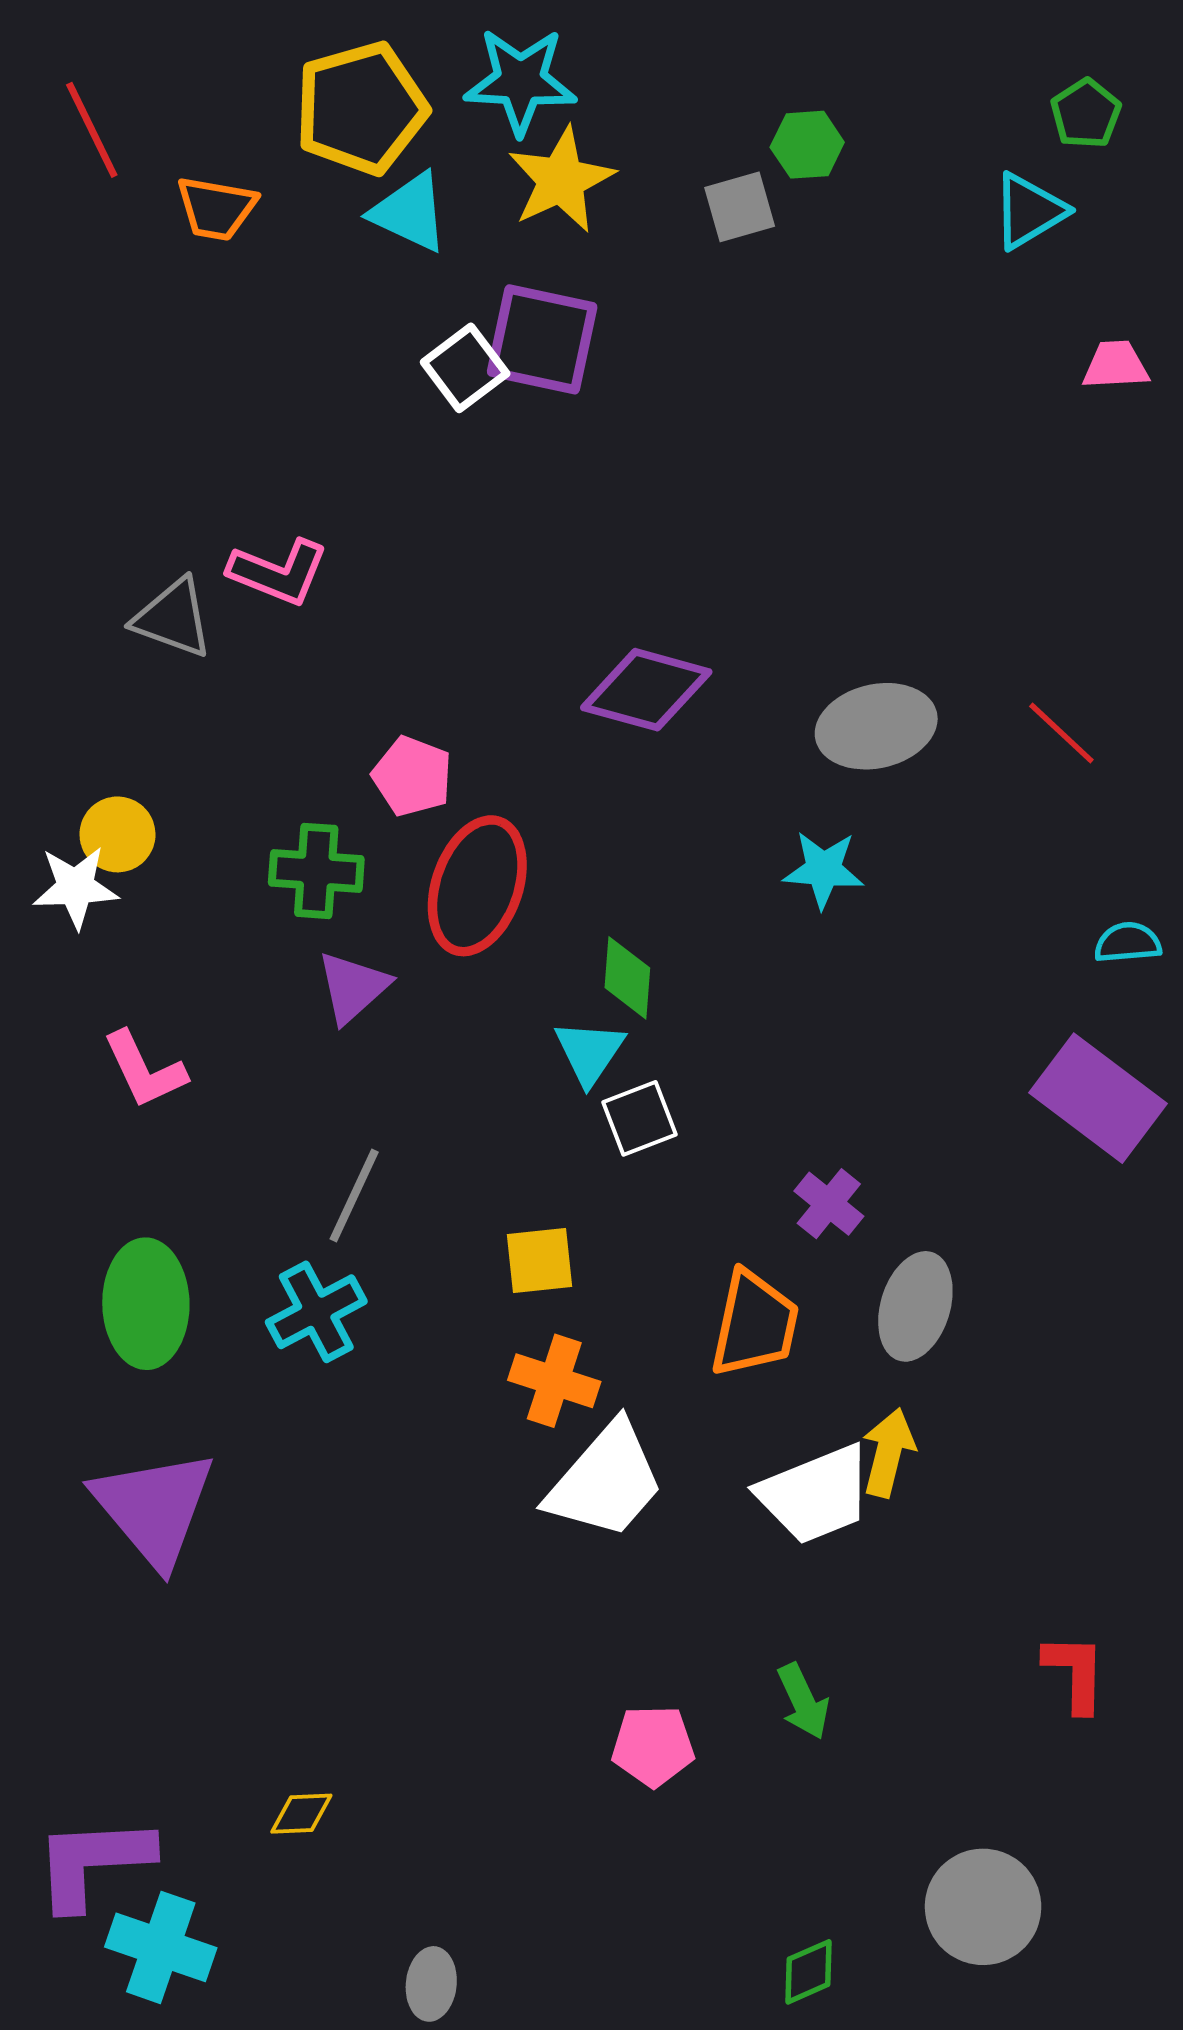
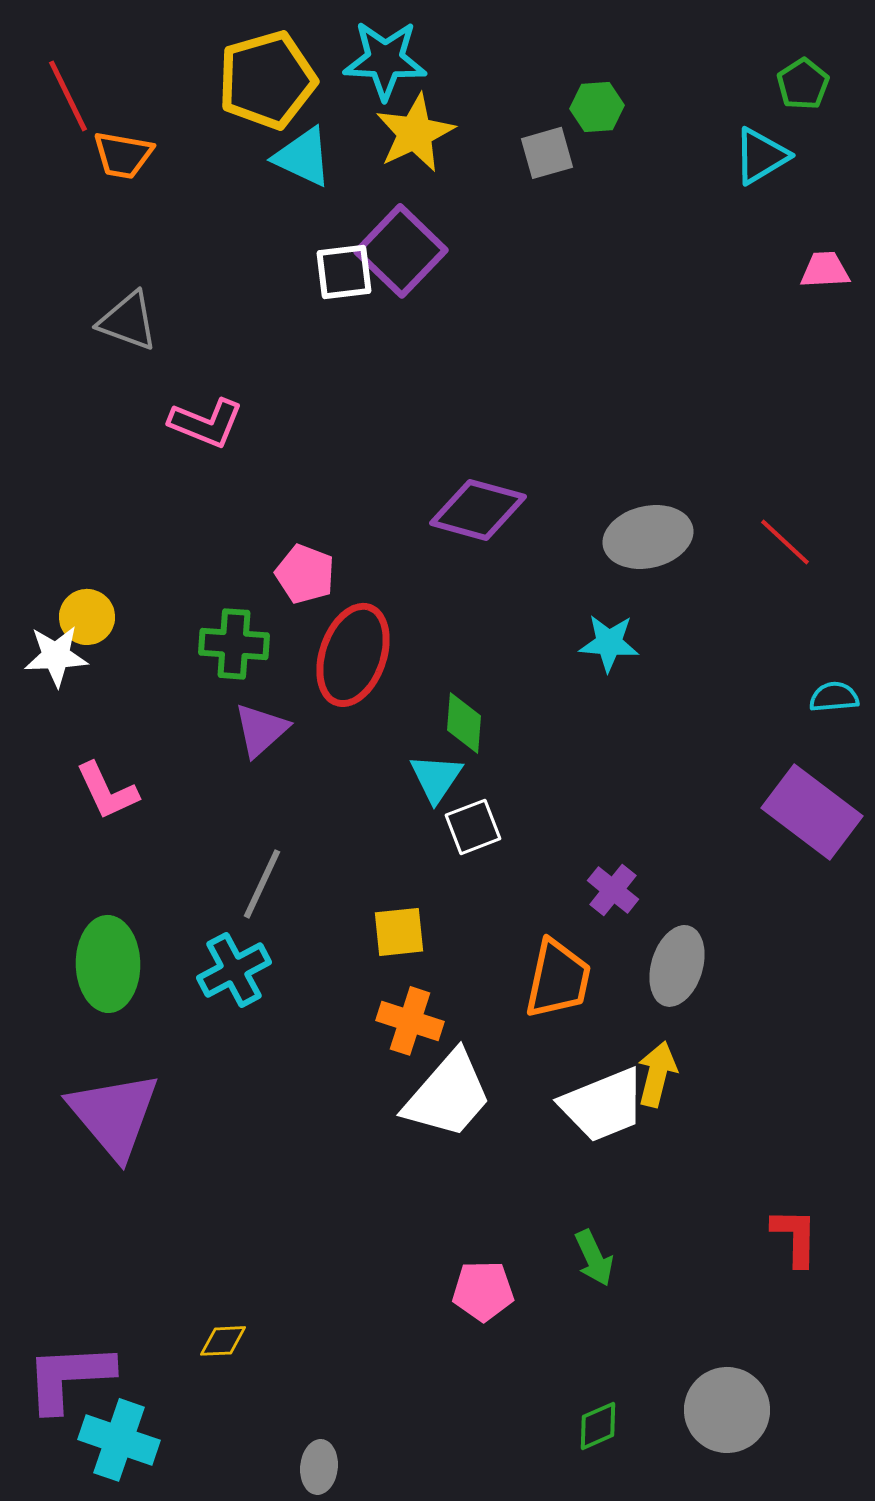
orange trapezoid: (216, 208) -> (123, 155), moved
purple square: (542, 339) -> (401, 251), turned 32
white square: (465, 368) -> (344, 272), turned 30
gray triangle: (173, 618) -> (128, 321), moved
green diamond: (809, 1972) -> (598, 1426), moved

